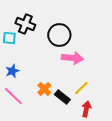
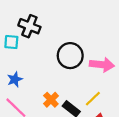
black circle: (59, 35) -> (70, 56), moved
pink arrow: (72, 58) -> (102, 65), moved

